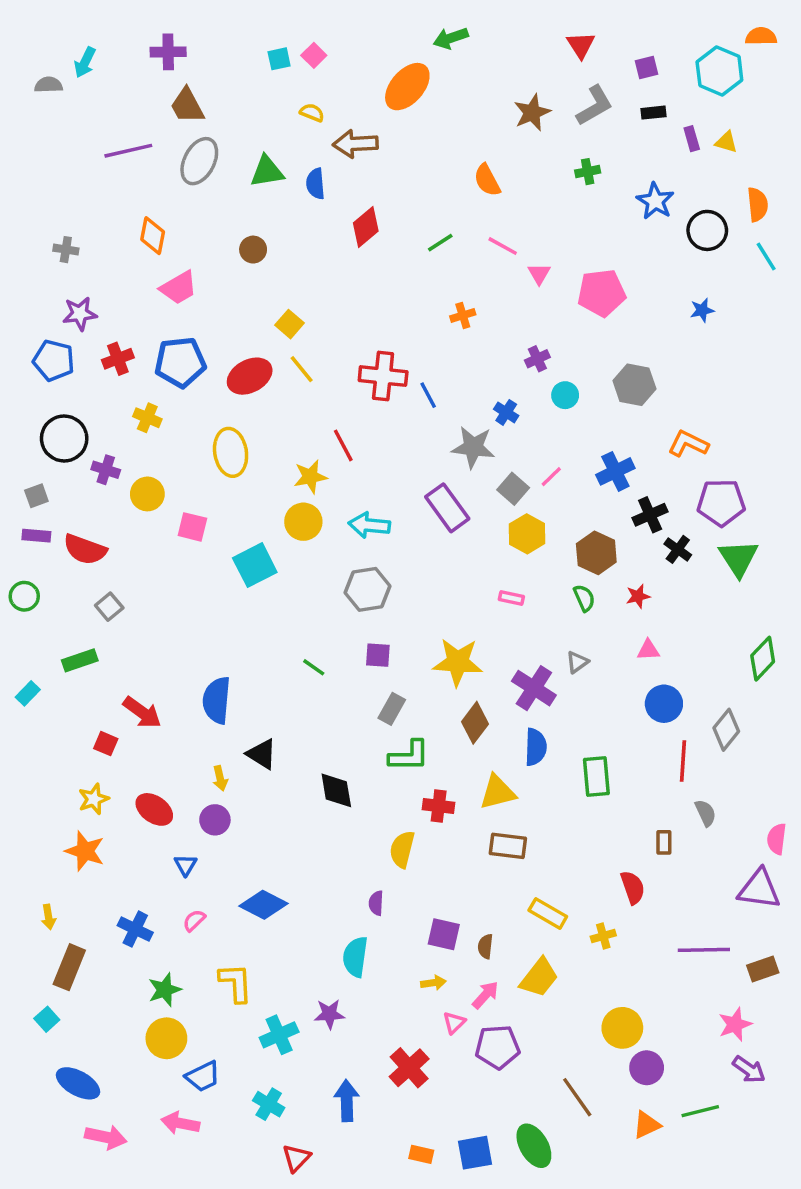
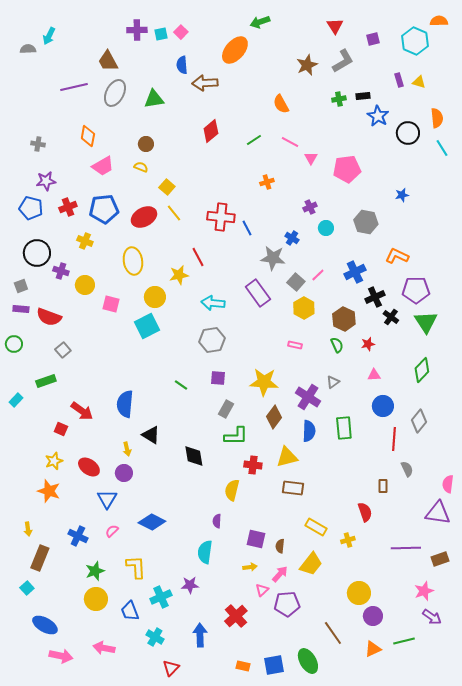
purple cross: (168, 52) -> (137, 30), moved
yellow semicircle: (312, 113) -> (141, 167), moved
black rectangle: (654, 113) -> (363, 96), moved
blue semicircle: (315, 184) -> (182, 65), moved
blue star: (702, 310) -> (402, 195), moved
yellow circle: (303, 522) -> (155, 297), moved
green diamond: (763, 659) -> (422, 370), moved
green rectangle: (596, 777) -> (344, 428), moved
blue triangle: (185, 865) -> (107, 499), size x1.5
blue trapezoid: (203, 1076) -> (130, 611), moved, turned 95

